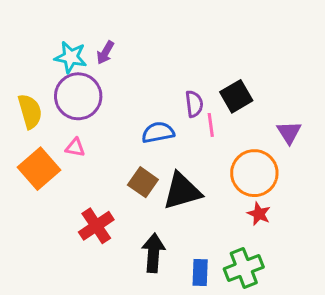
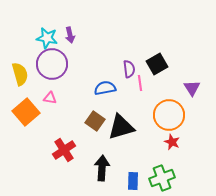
purple arrow: (105, 53) -> (70, 35), turned -42

